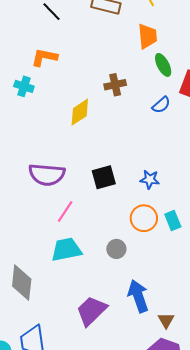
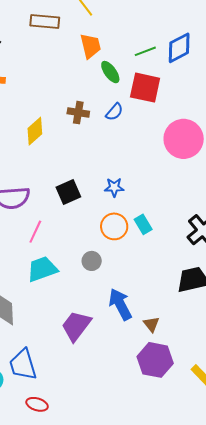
brown cross: (115, 85) -> (78, 113), moved, turned 30

